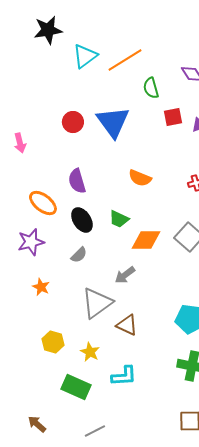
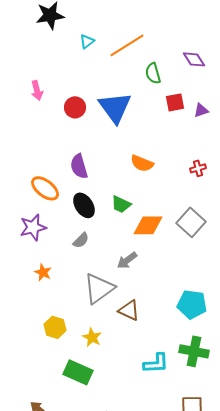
cyan triangle: (85, 56) -> (87, 41), size x0.6
pink arrow: (20, 143) -> (37, 90), moved
cyan L-shape: (124, 376) -> (156, 363), moved

